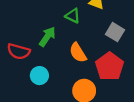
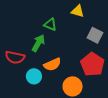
green triangle: (73, 16) -> (50, 24), moved
orange semicircle: (78, 53) -> (52, 64), moved, turned -78

